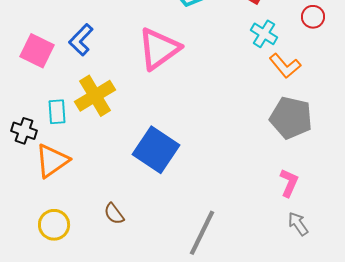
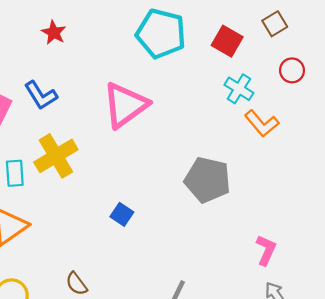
blue L-shape: (81, 40) -> (41, 95), turned -76
gray pentagon: (291, 118) -> (208, 180), moved
blue square: (156, 150) -> (122, 214), size x0.5

